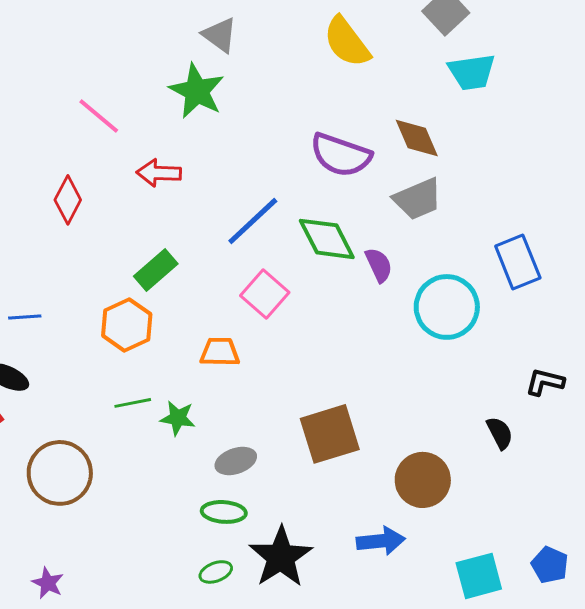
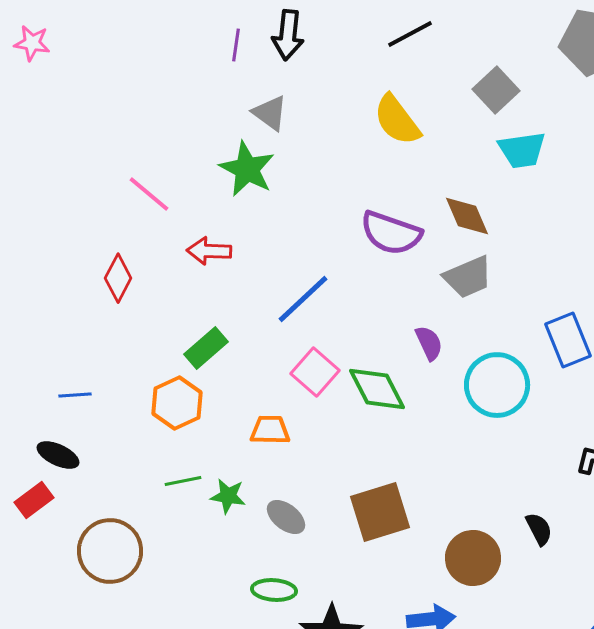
green diamond: (327, 239) -> (377, 389), moved
black semicircle: (500, 433) -> (539, 529), moved
gray ellipse: (236, 461) -> (286, 517), moved, turned 57

